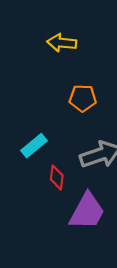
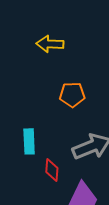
cyan rectangle: (34, 146) -> (29, 141), turned -50

